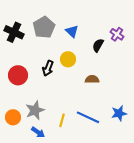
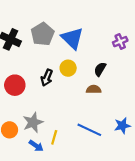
blue triangle: (72, 31) -> (72, 38), size x1.6
purple cross: (117, 34) -> (120, 42), turned 32
black semicircle: (98, 45) -> (100, 69), moved
yellow line: (62, 120) -> (54, 137), moved

